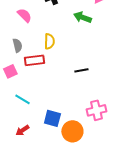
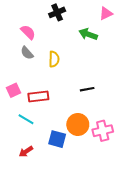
gray semicircle: (17, 45) -> (27, 53), moved, turned 152
red rectangle: (34, 60) -> (38, 96), moved
orange circle: (72, 131) -> (78, 124), moved

